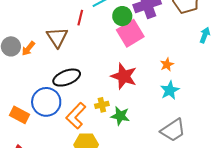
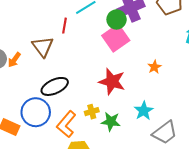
green circle: (122, 16) -> (117, 19), moved
cyan star: (170, 90) -> (144, 111), moved

